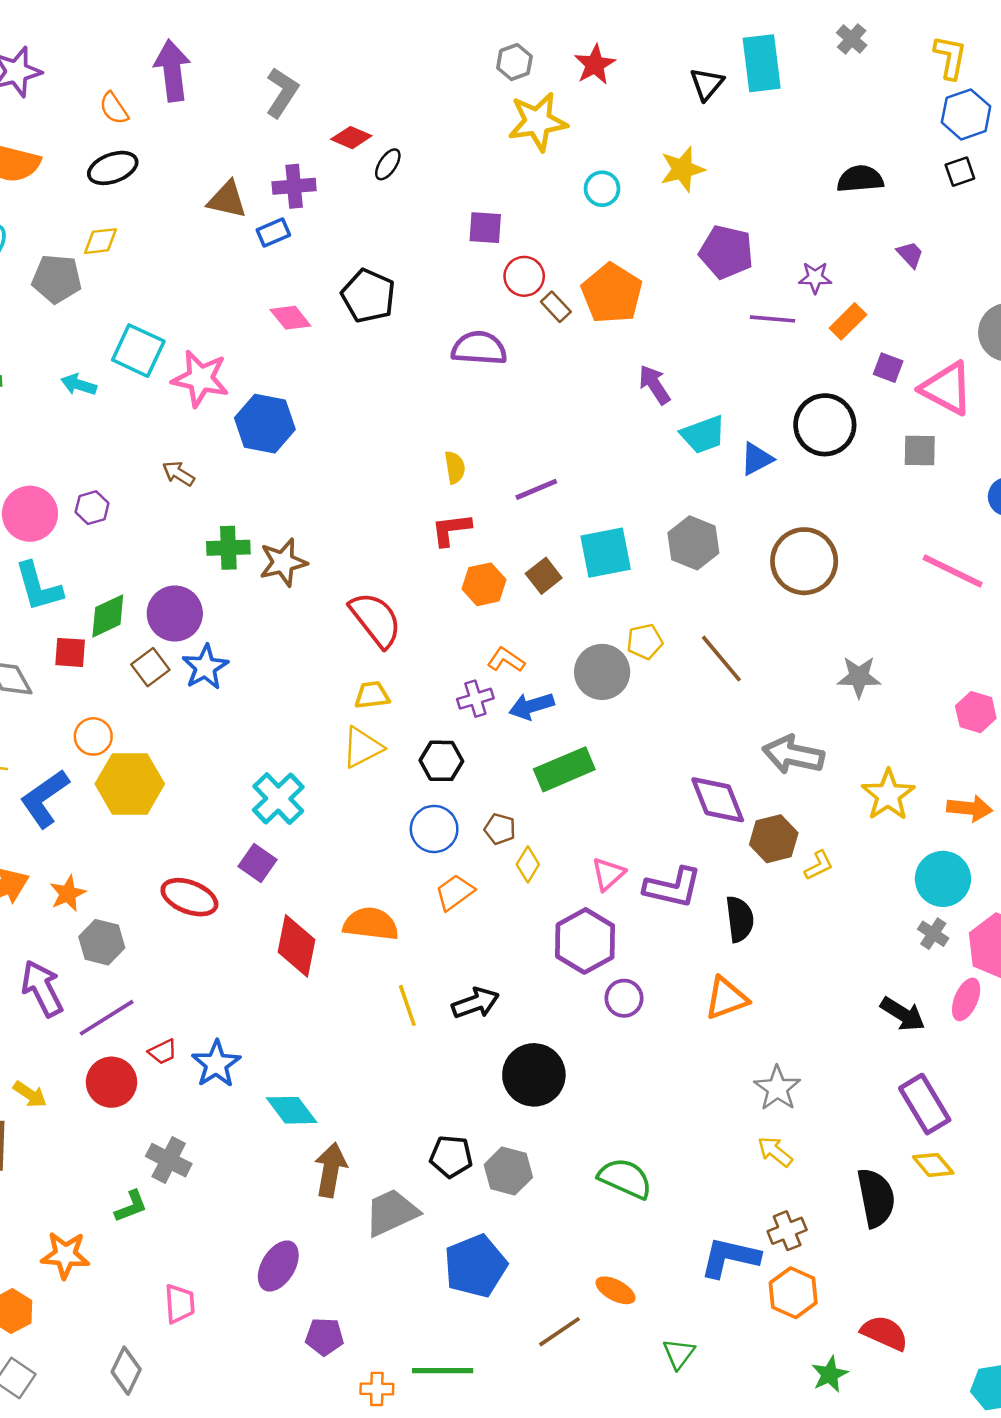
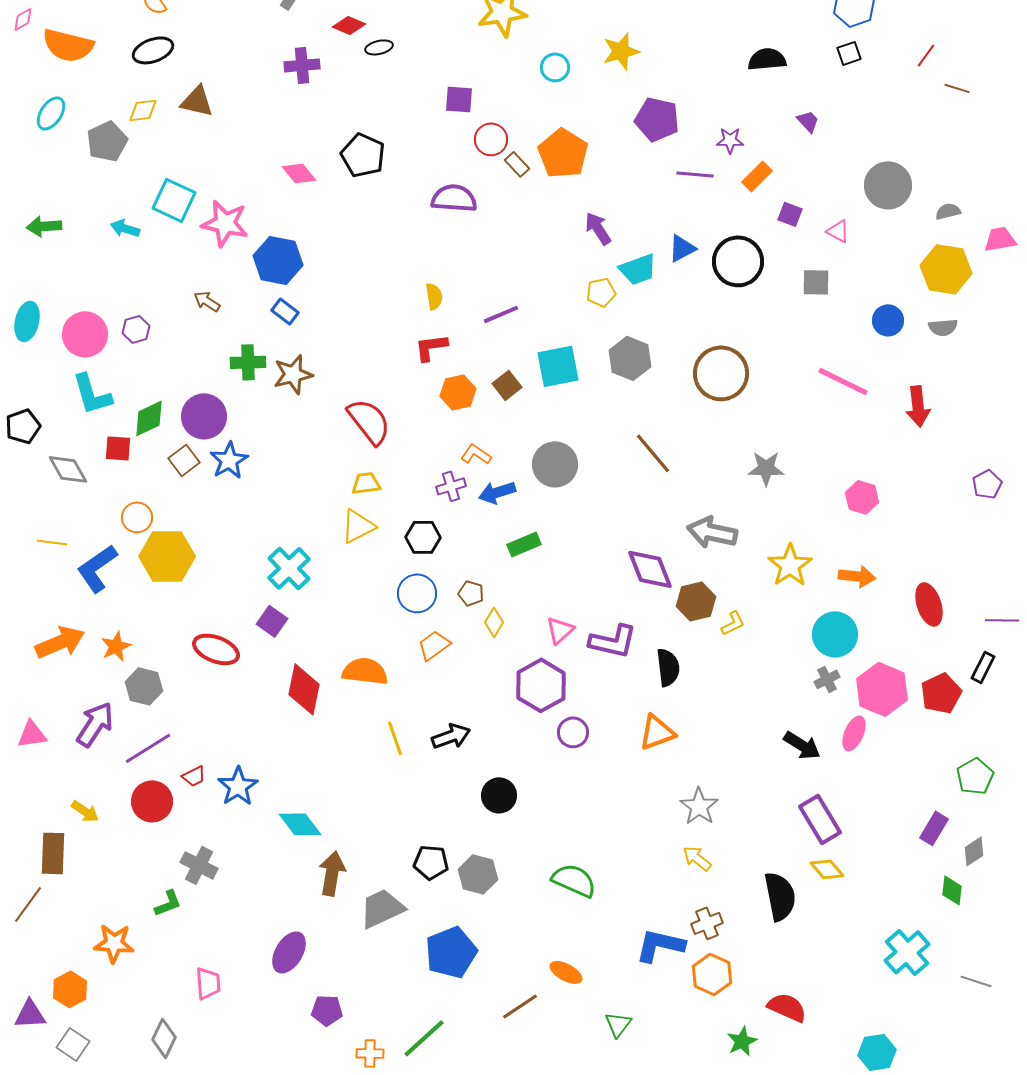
black ellipse: (388, 164) -> (379, 47), turned 44
brown triangle: (227, 200) -> (197, 101), moved
blue rectangle: (273, 233) -> (285, 311), moved, turned 60
gray pentagon: (57, 279) -> (107, 141), turned -30
pink triangle: (947, 388) -> (838, 231), size x0.5
blue triangle: (757, 459) -> (682, 248), moved
yellow pentagon: (645, 642) -> (601, 292), moved
green rectangle: (564, 769) -> (524, 544), size x0.7
gray cross: (933, 934) -> (827, 679), turned 30
purple arrow: (42, 988) -> (95, 724), turned 60
black circle: (534, 1075) -> (499, 795), size x0.7
green line: (443, 1371) -> (424, 1038), turned -42

